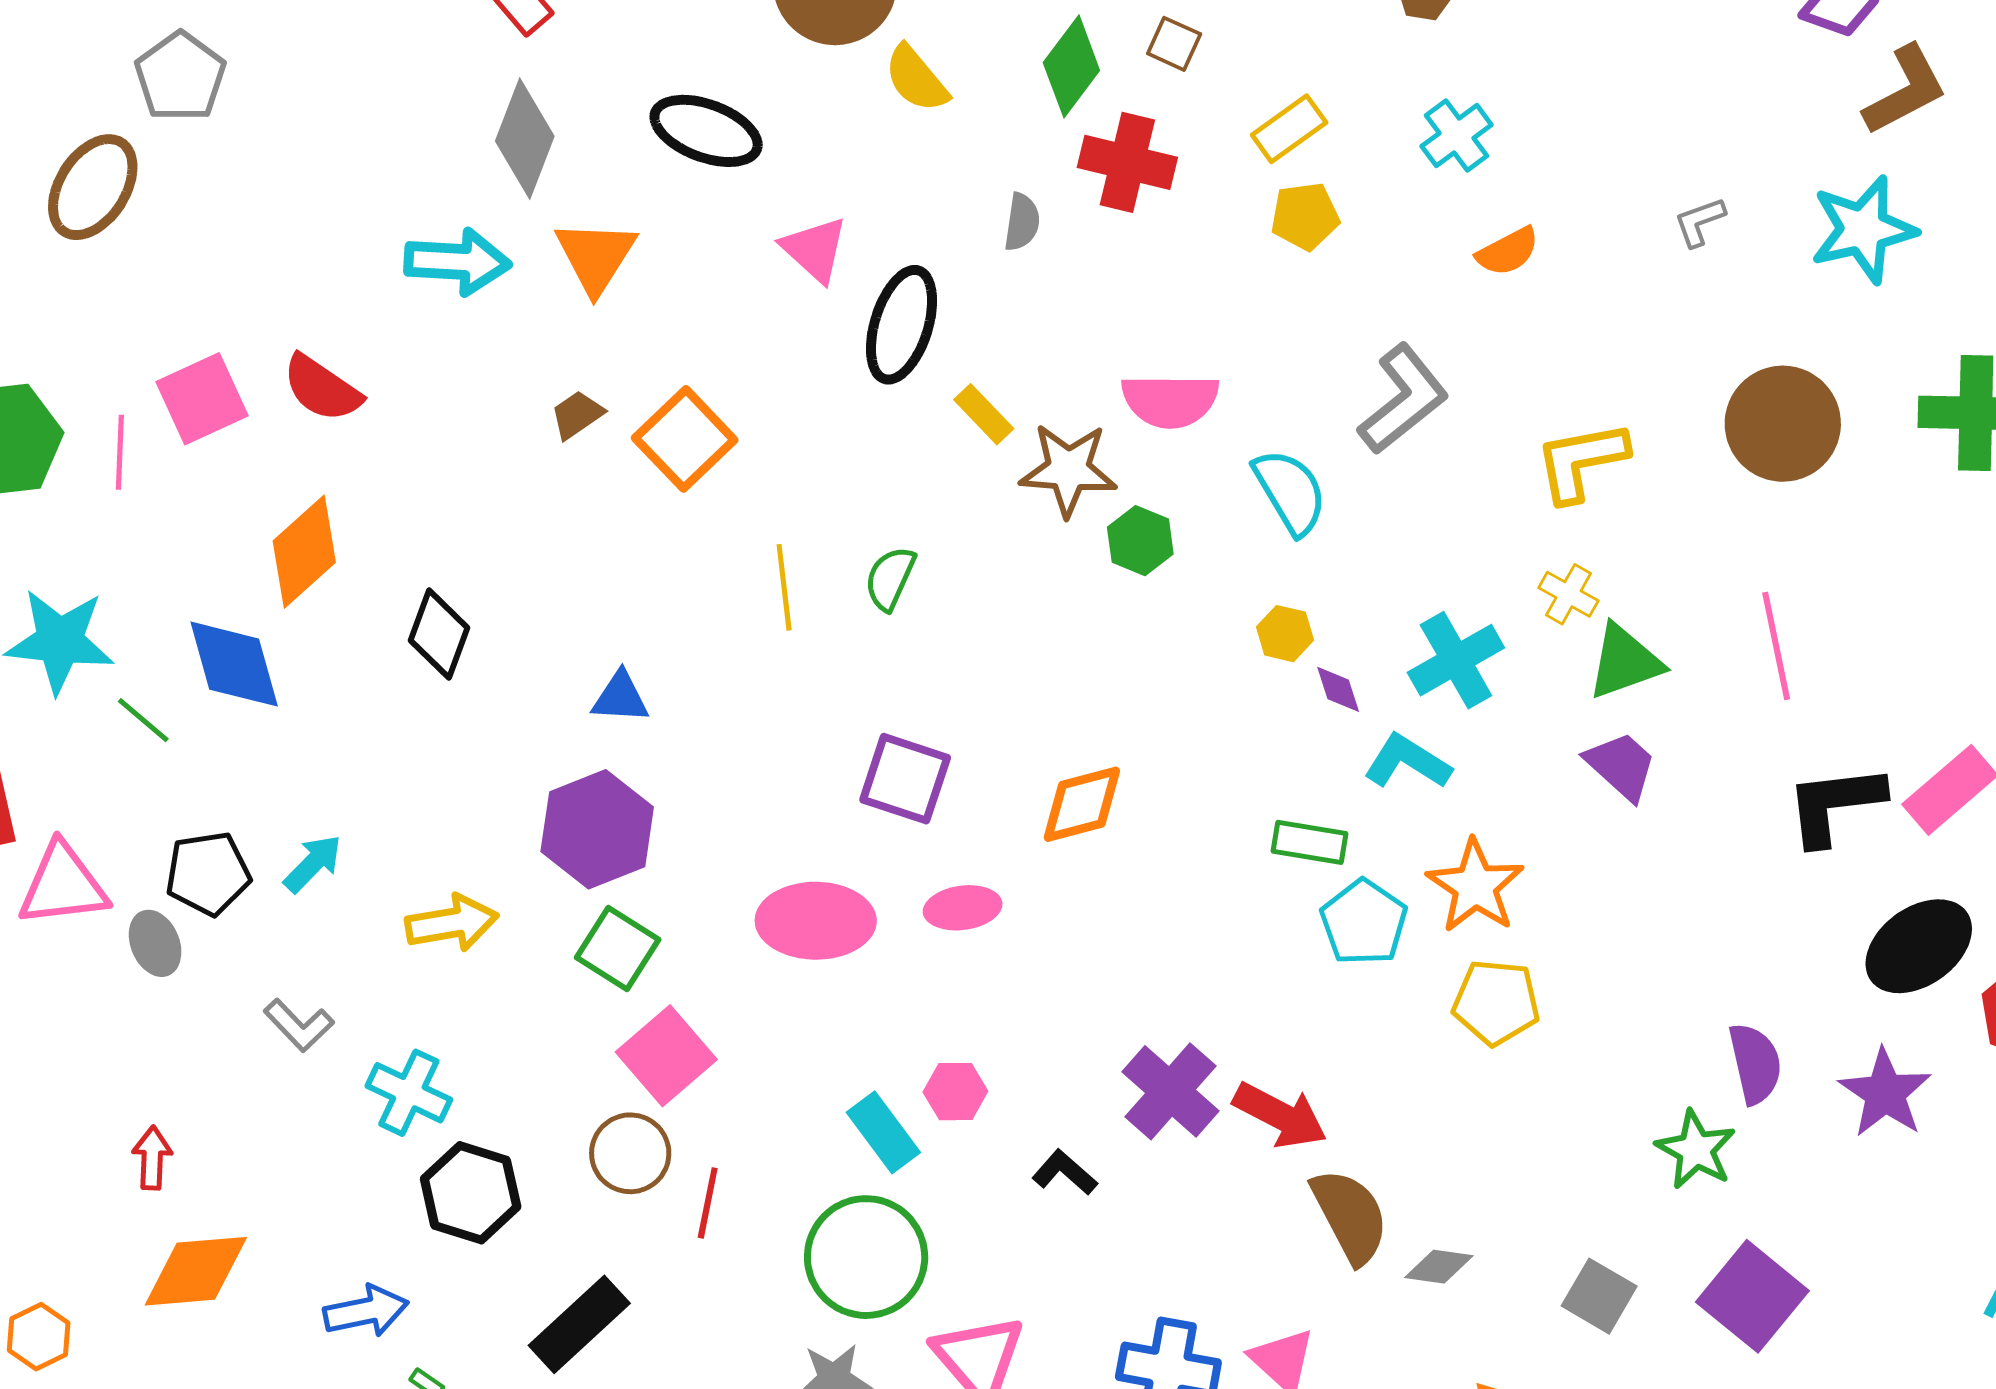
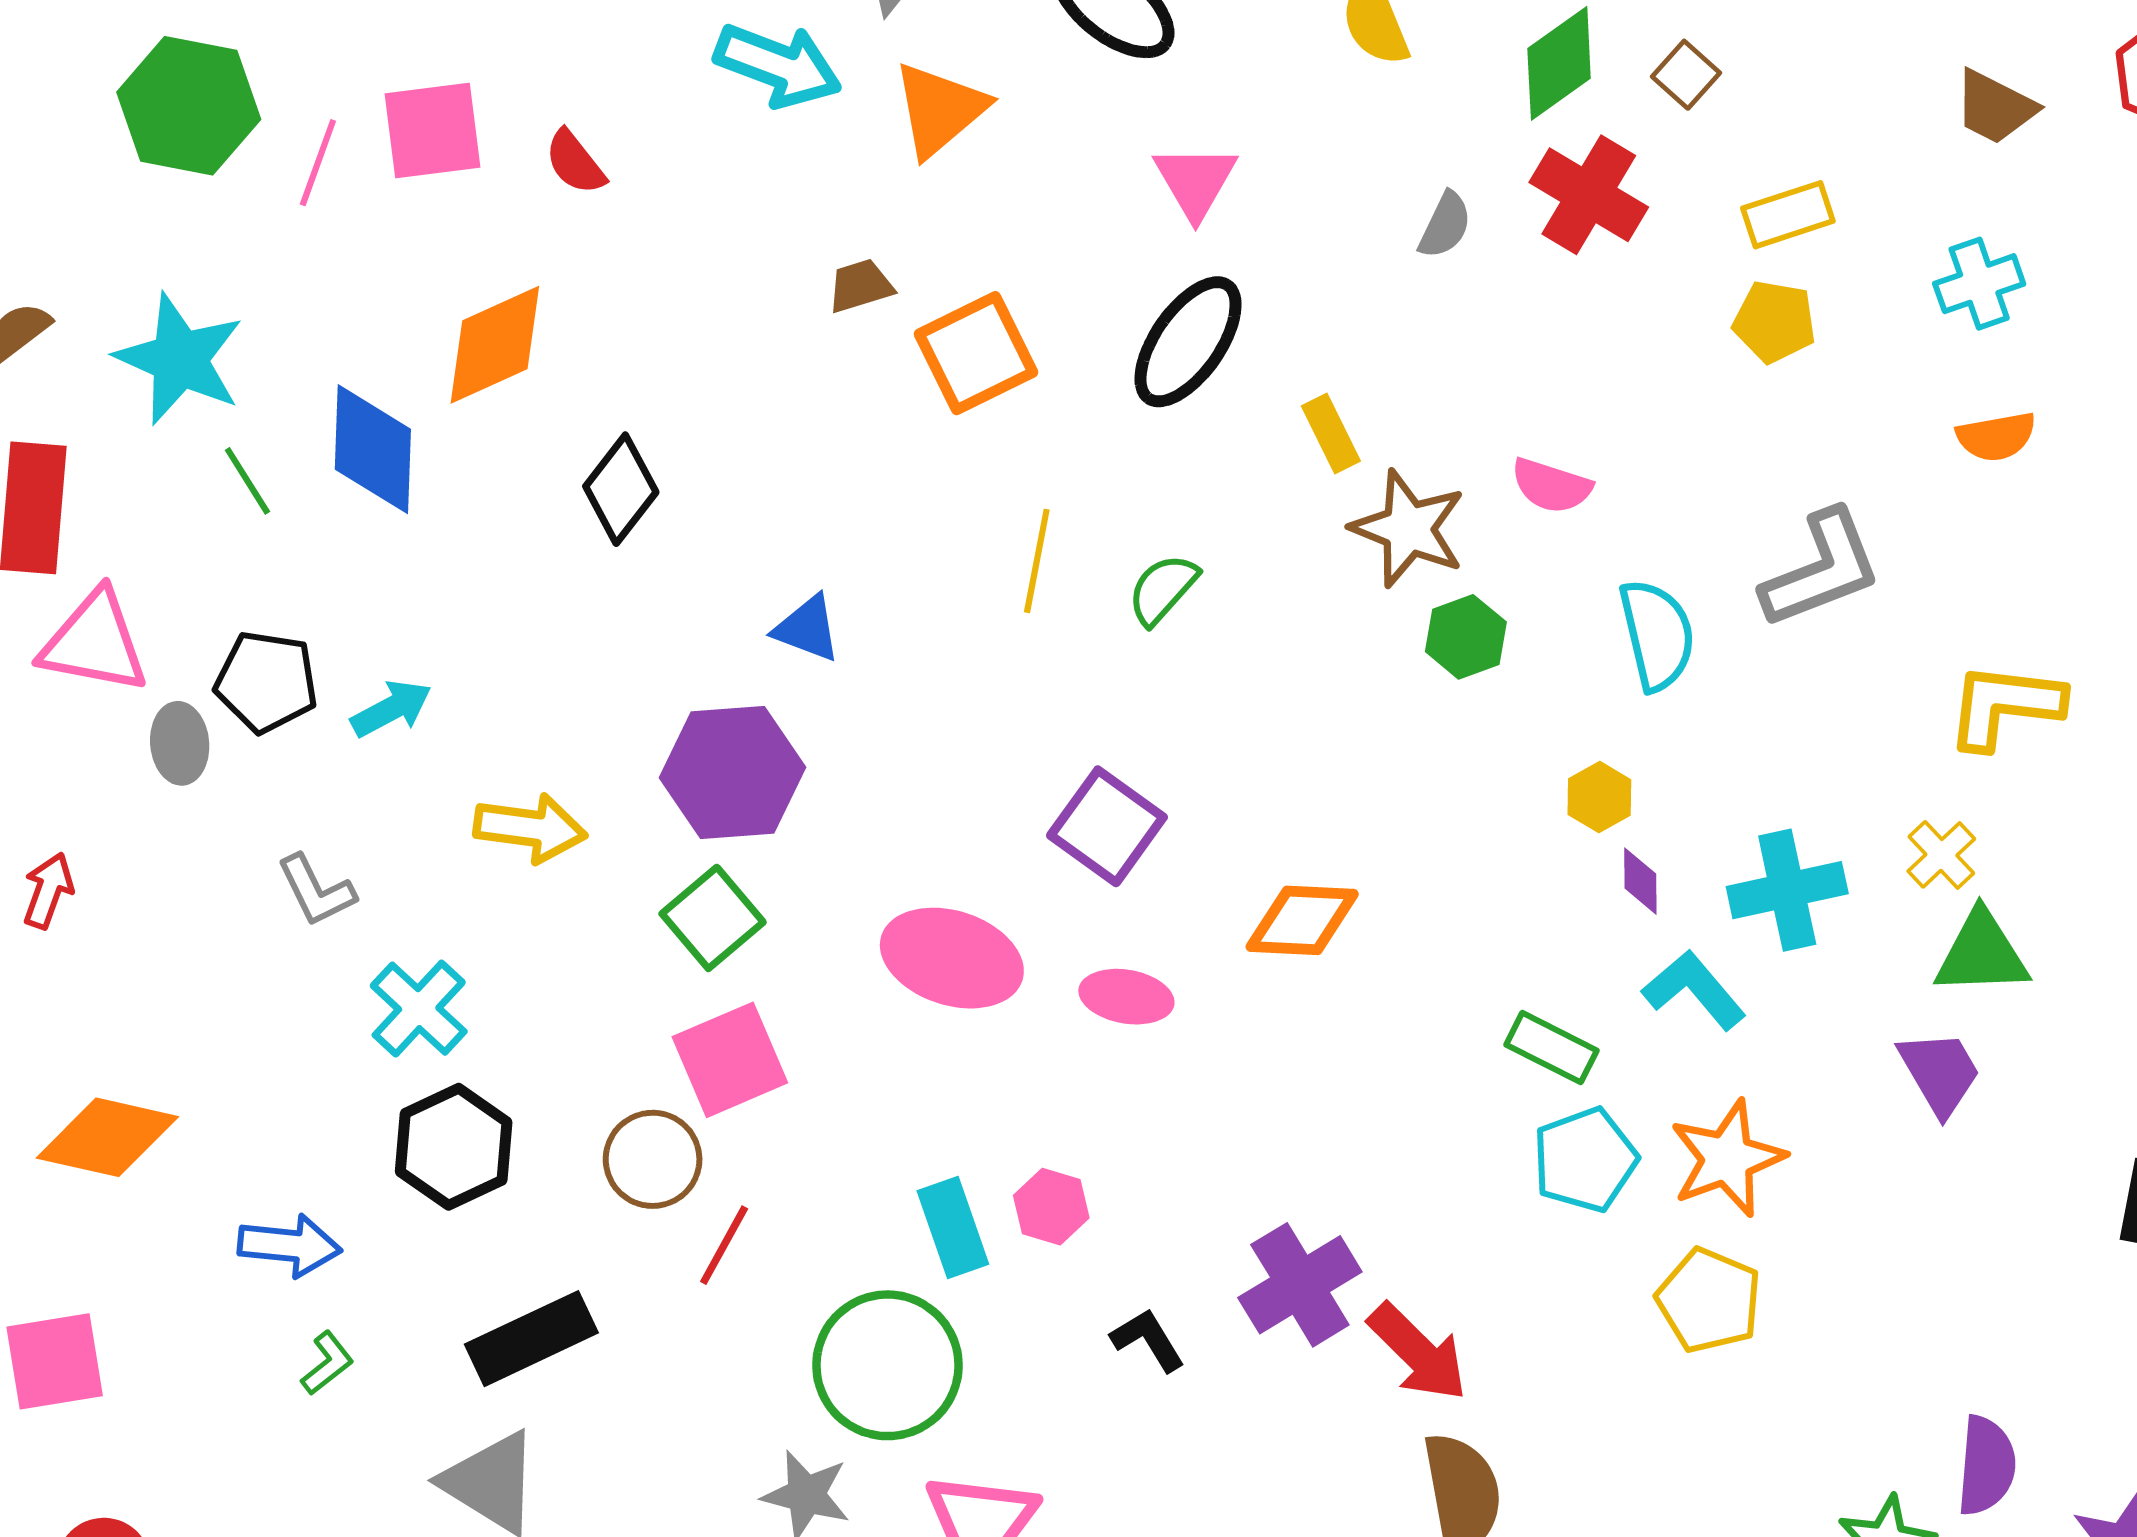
black ellipse: (902, 325) -> (1188, 342), moved
red semicircle: (322, 388) -> (575, 162), size x0.7
pink semicircle: (1170, 401) -> (1551, 486), size x0.7
red arrow: (152, 1158) -> (48, 891), moved

